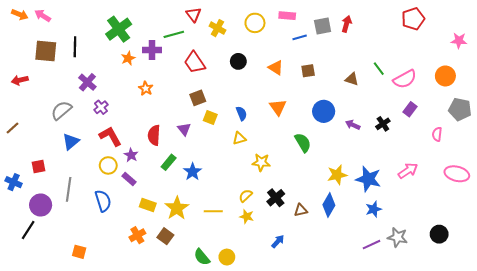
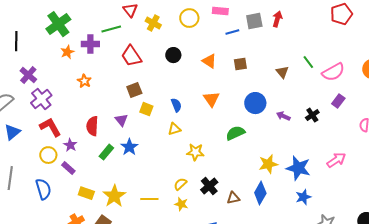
brown triangle: (352, 79) -> (282, 72), turned 32
purple cross: (101, 107) -> (41, 99), size x1.5
green semicircle: (303, 143) -> (235, 133), turned -84
blue star: (193, 172) -> (129, 147), moved

